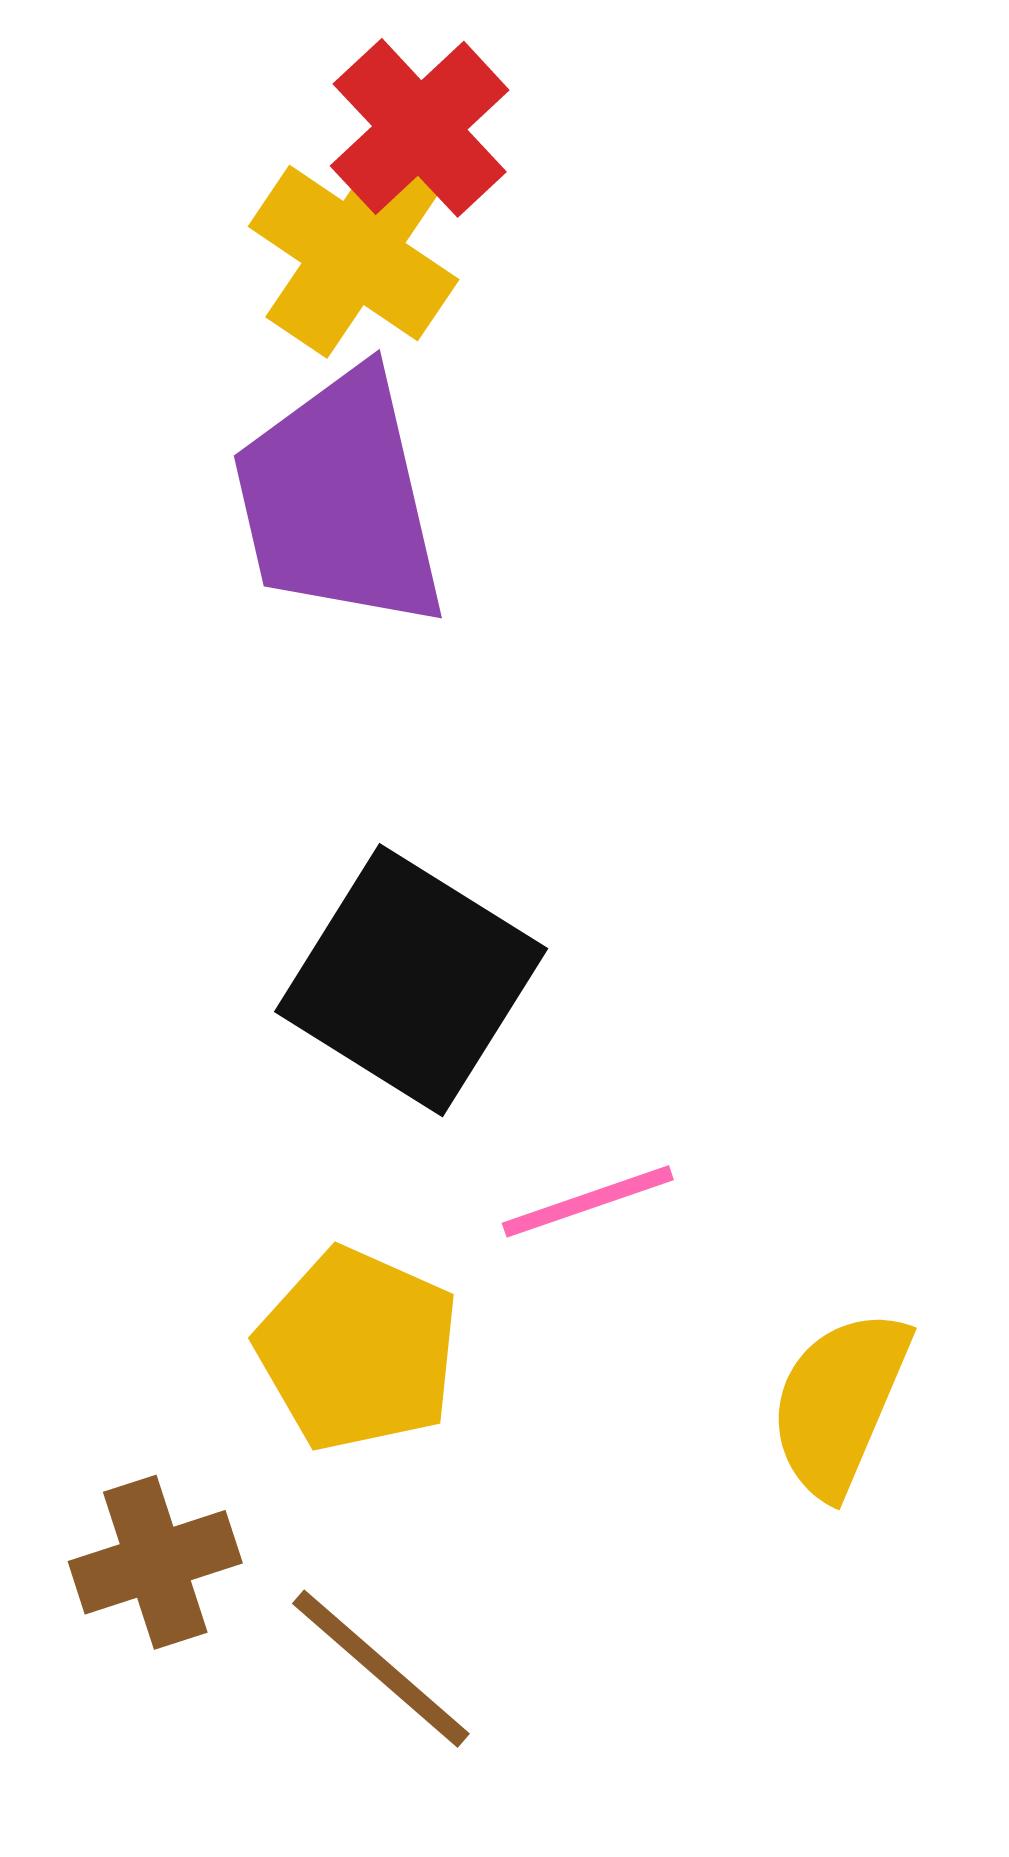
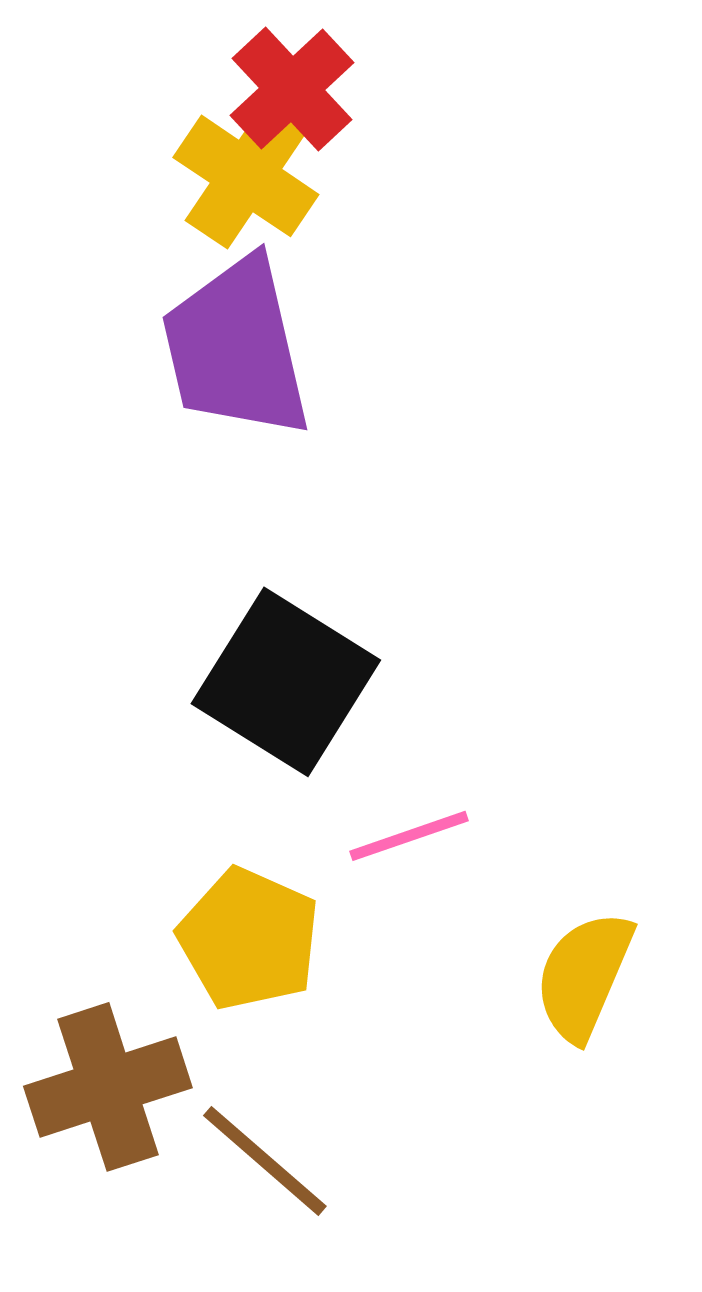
brown cross: (155, 1562) -> (108, 1087), size x1.4

